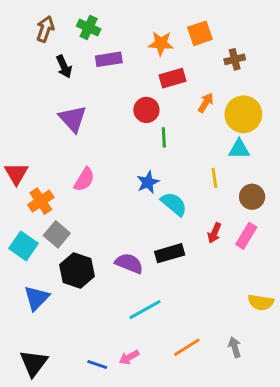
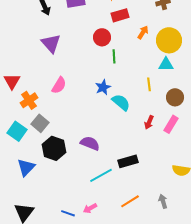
black rectangle: (170, 253) -> (128, 161), moved

